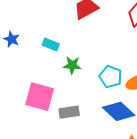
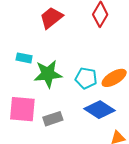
green star: (72, 65) -> (48, 74), size x1.6

